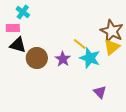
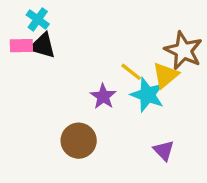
black triangle: (18, 45) -> (43, 46), moved
yellow triangle: (112, 47) -> (165, 75), moved
brown circle: (37, 58) -> (79, 141), moved

